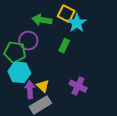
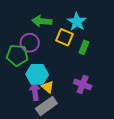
yellow square: (66, 14) -> (64, 37), moved
green rectangle: (64, 46) -> (84, 47), moved
cyan hexagon: (19, 72) -> (37, 74), moved

